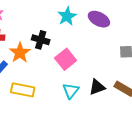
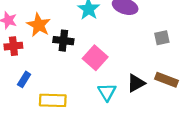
orange star: (20, 53) -> (39, 25), moved

